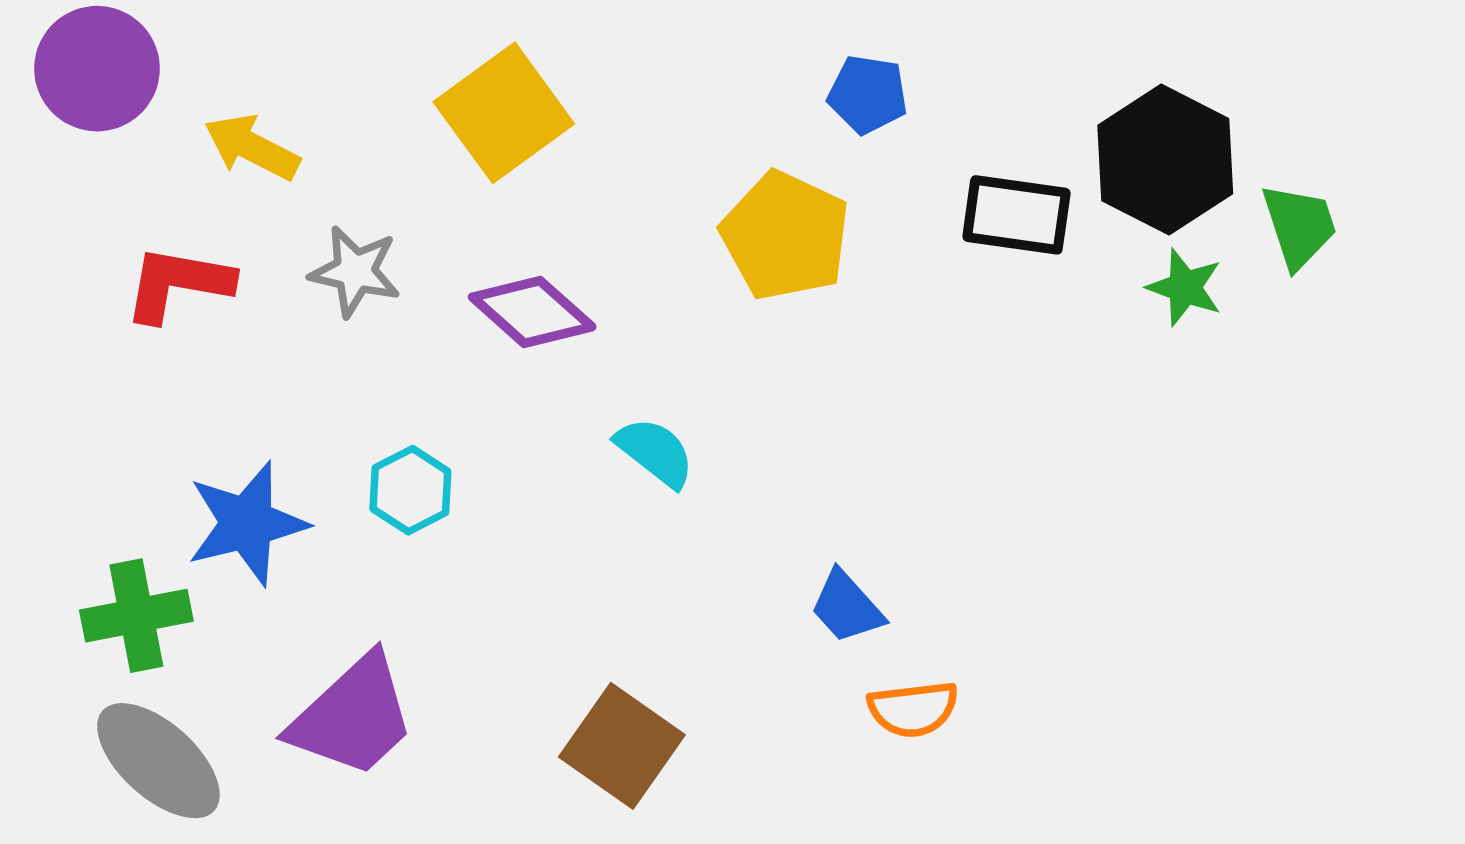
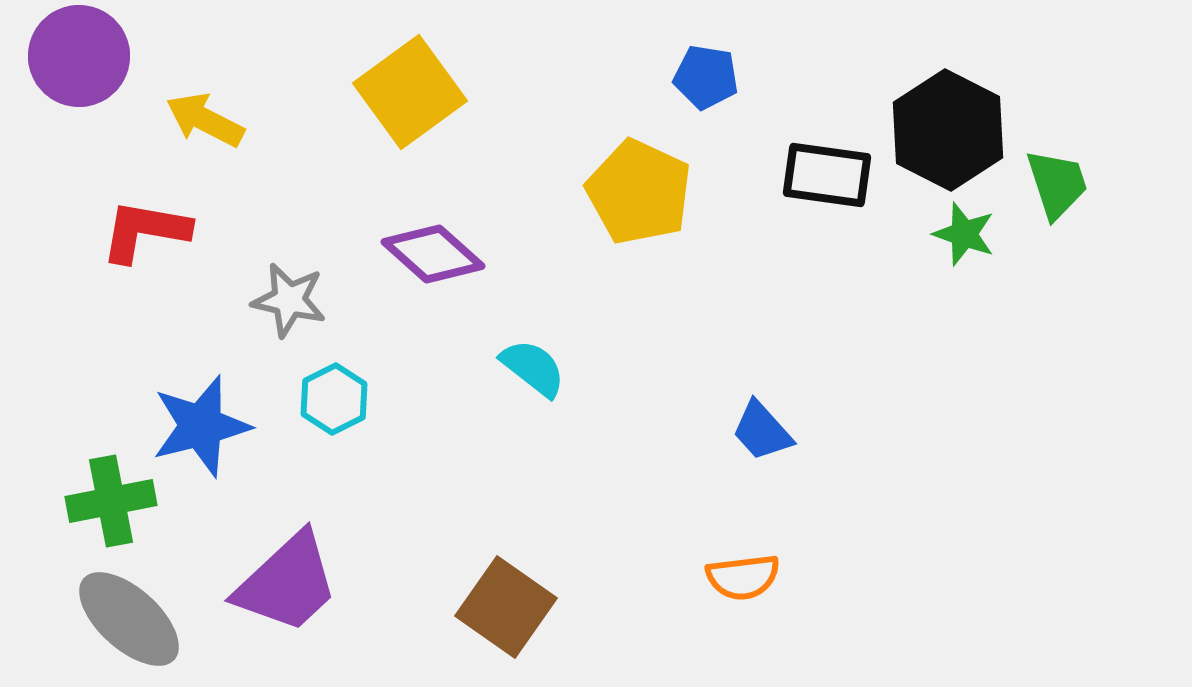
gray star: (355, 271) -> (289, 300), moved
blue trapezoid: (847, 607) -> (762, 431), moved

